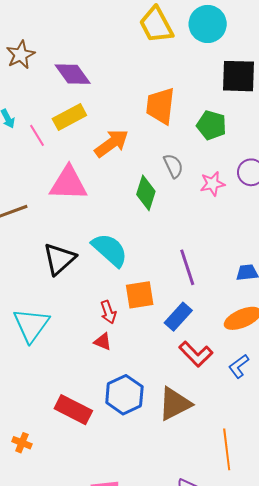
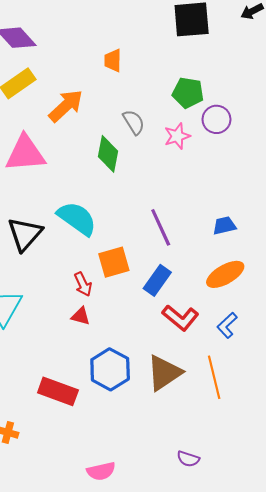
orange trapezoid: (160, 106) -> (113, 60), size x0.6
green pentagon: (211, 125) -> (188, 93), moved
orange line: (227, 449) -> (214, 377), moved

